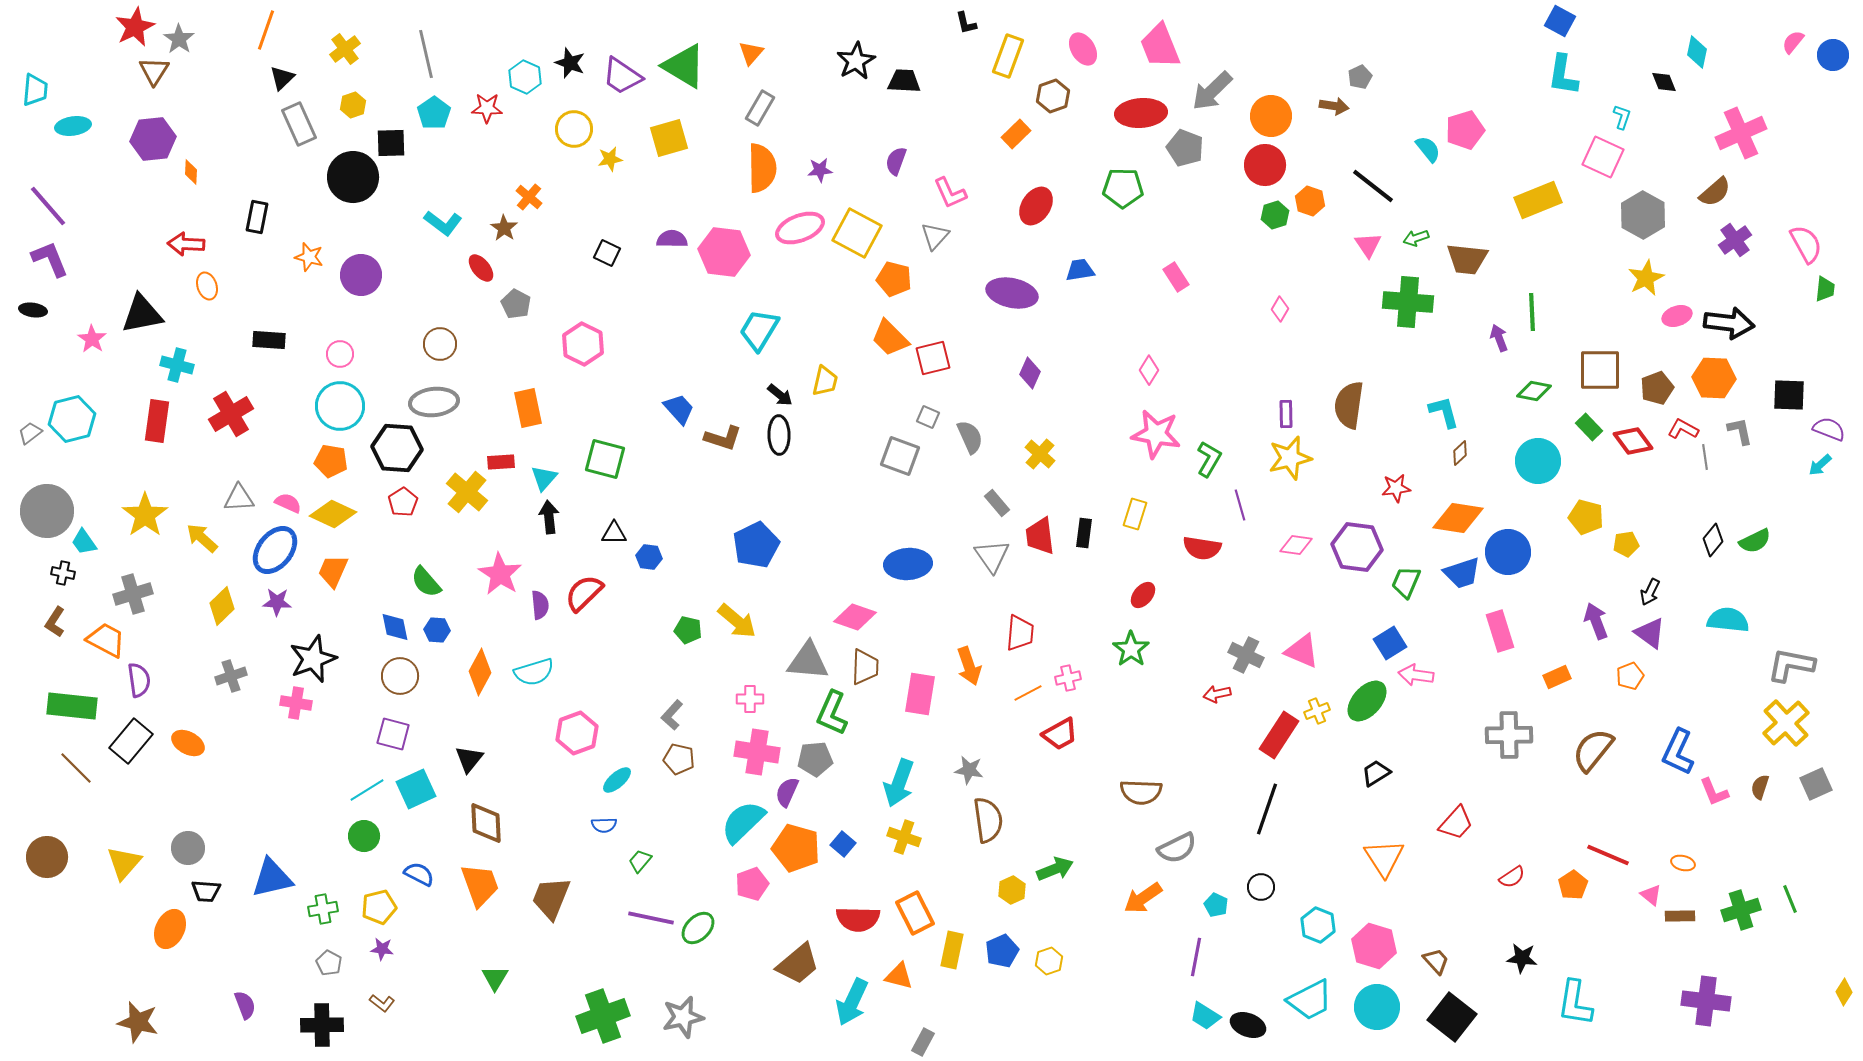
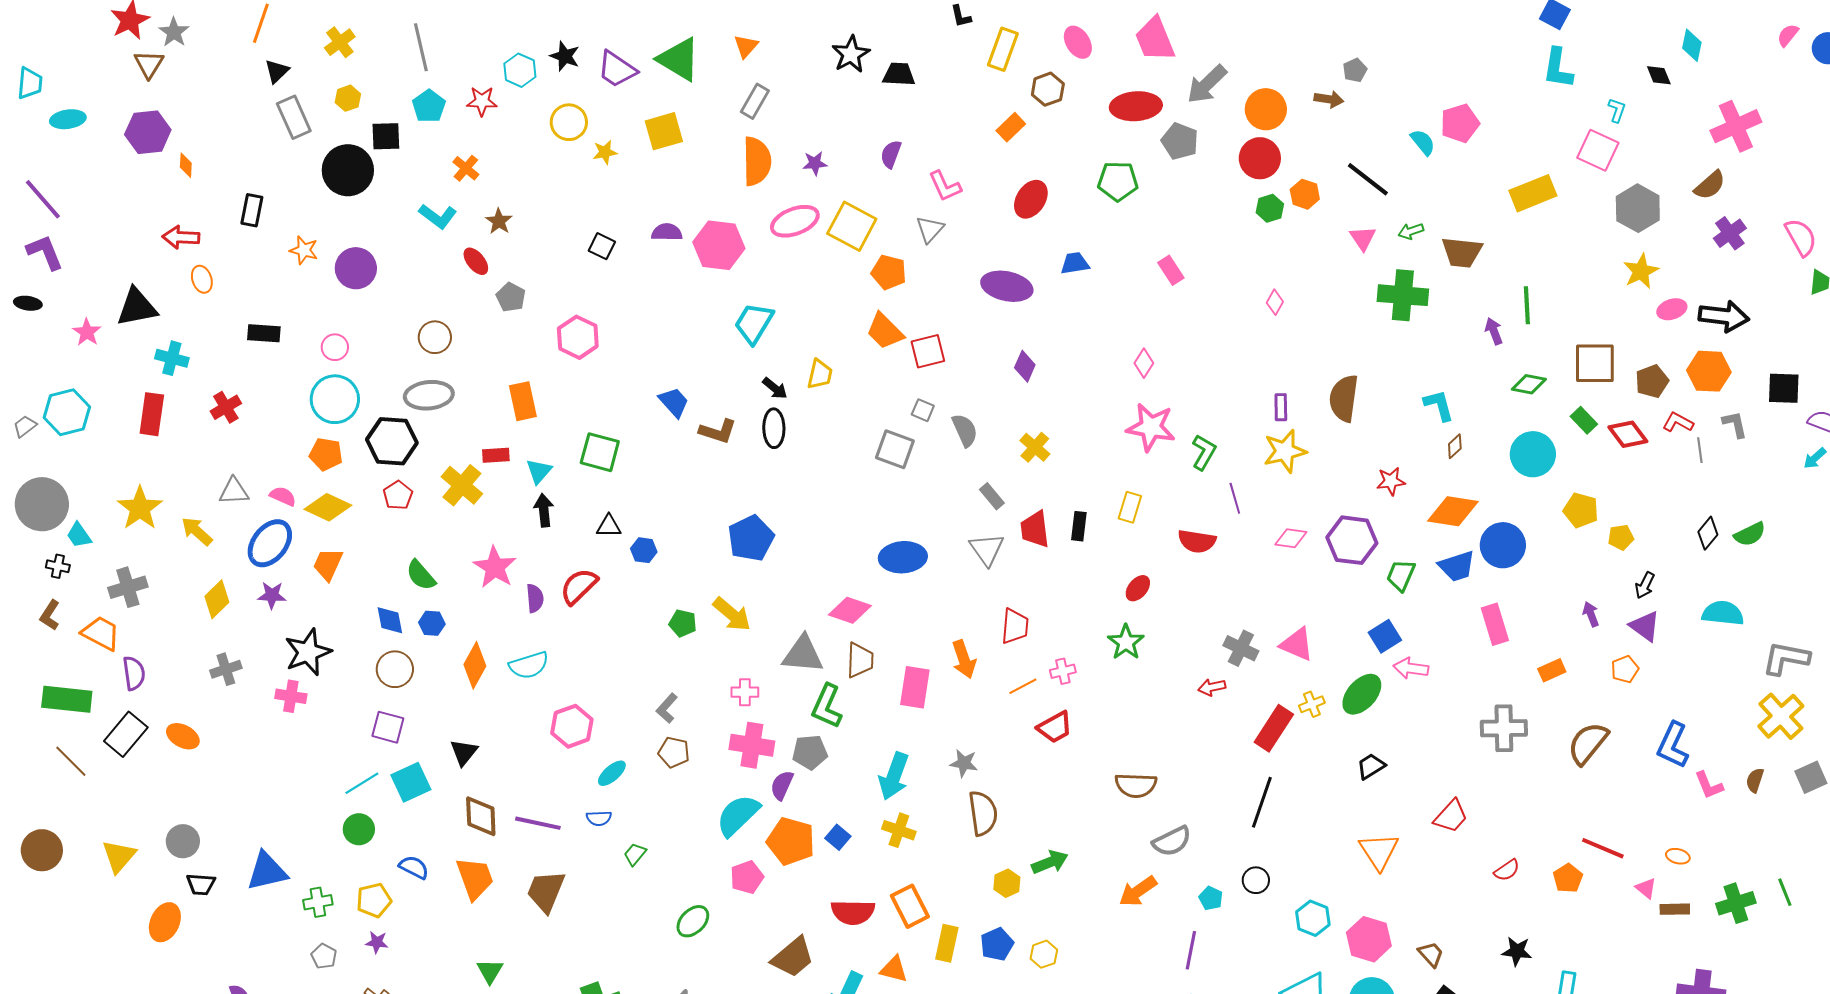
orange cross: (529, 197) -> (466, 168), moved
red cross: (231, 414) -> (226, 407), size x0.7
purple arrow: (1596, 621) -> (1591, 614), size x0.7
purple line: (651, 918) -> (538, 823), moved

